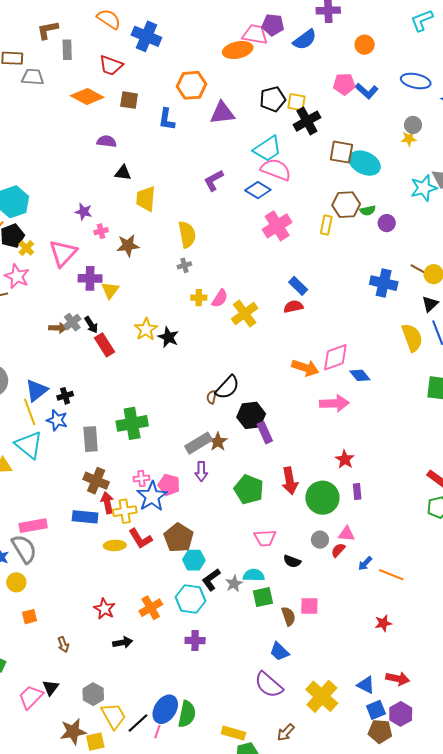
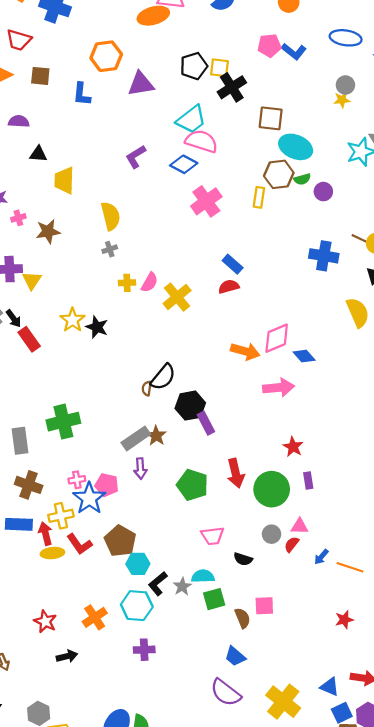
cyan ellipse: (365, 163) -> (296, 147), moved
red arrow: (107, 503) -> (45, 534), moved

